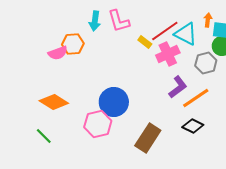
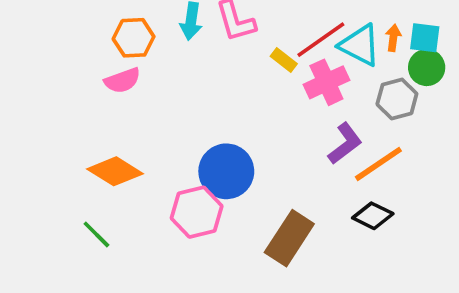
orange arrow: (208, 20) -> (393, 38), moved
orange hexagon: (73, 44) -> (134, 38), moved

